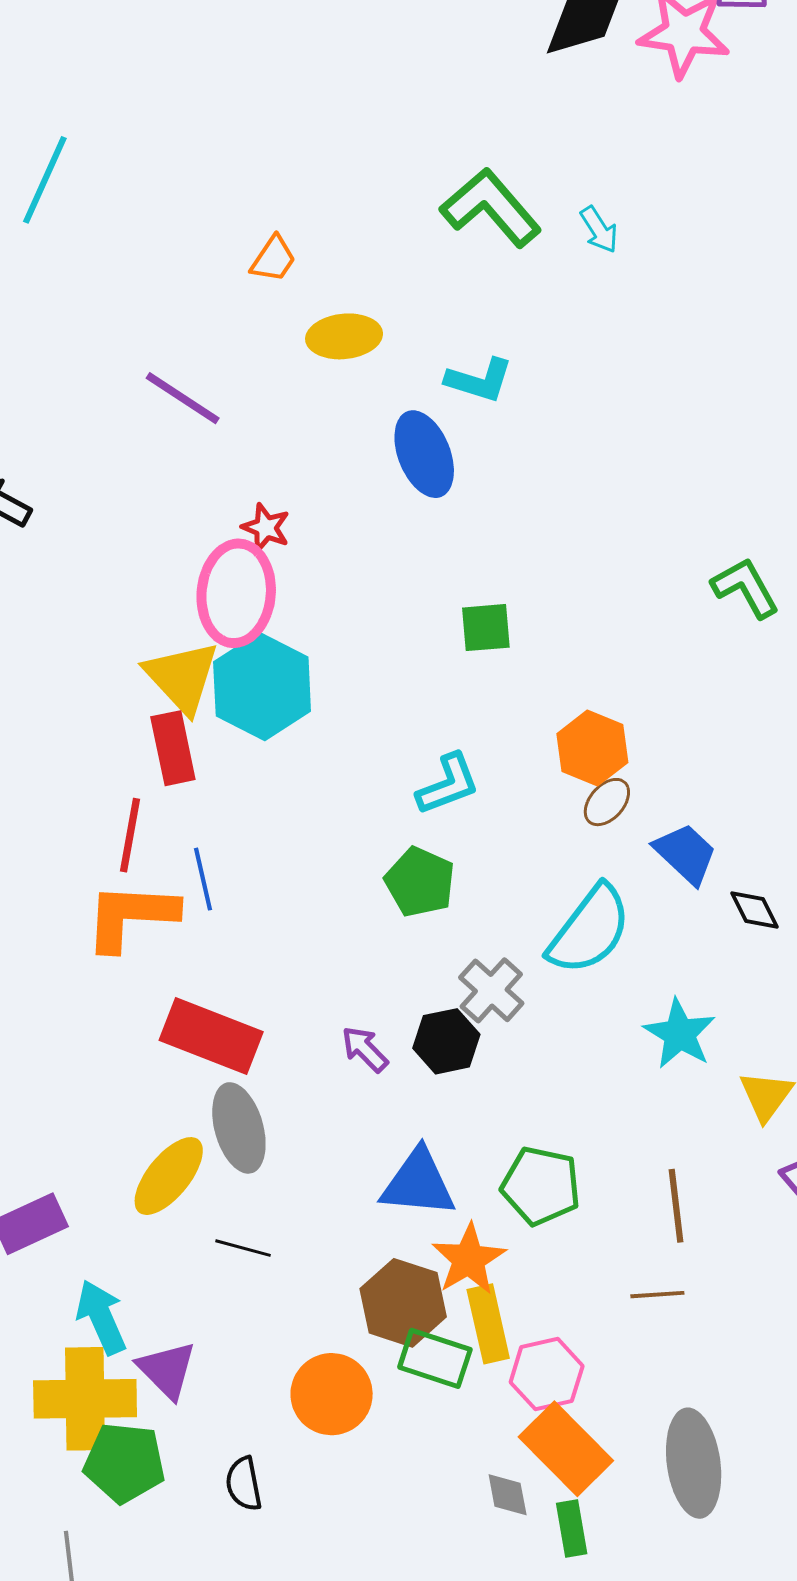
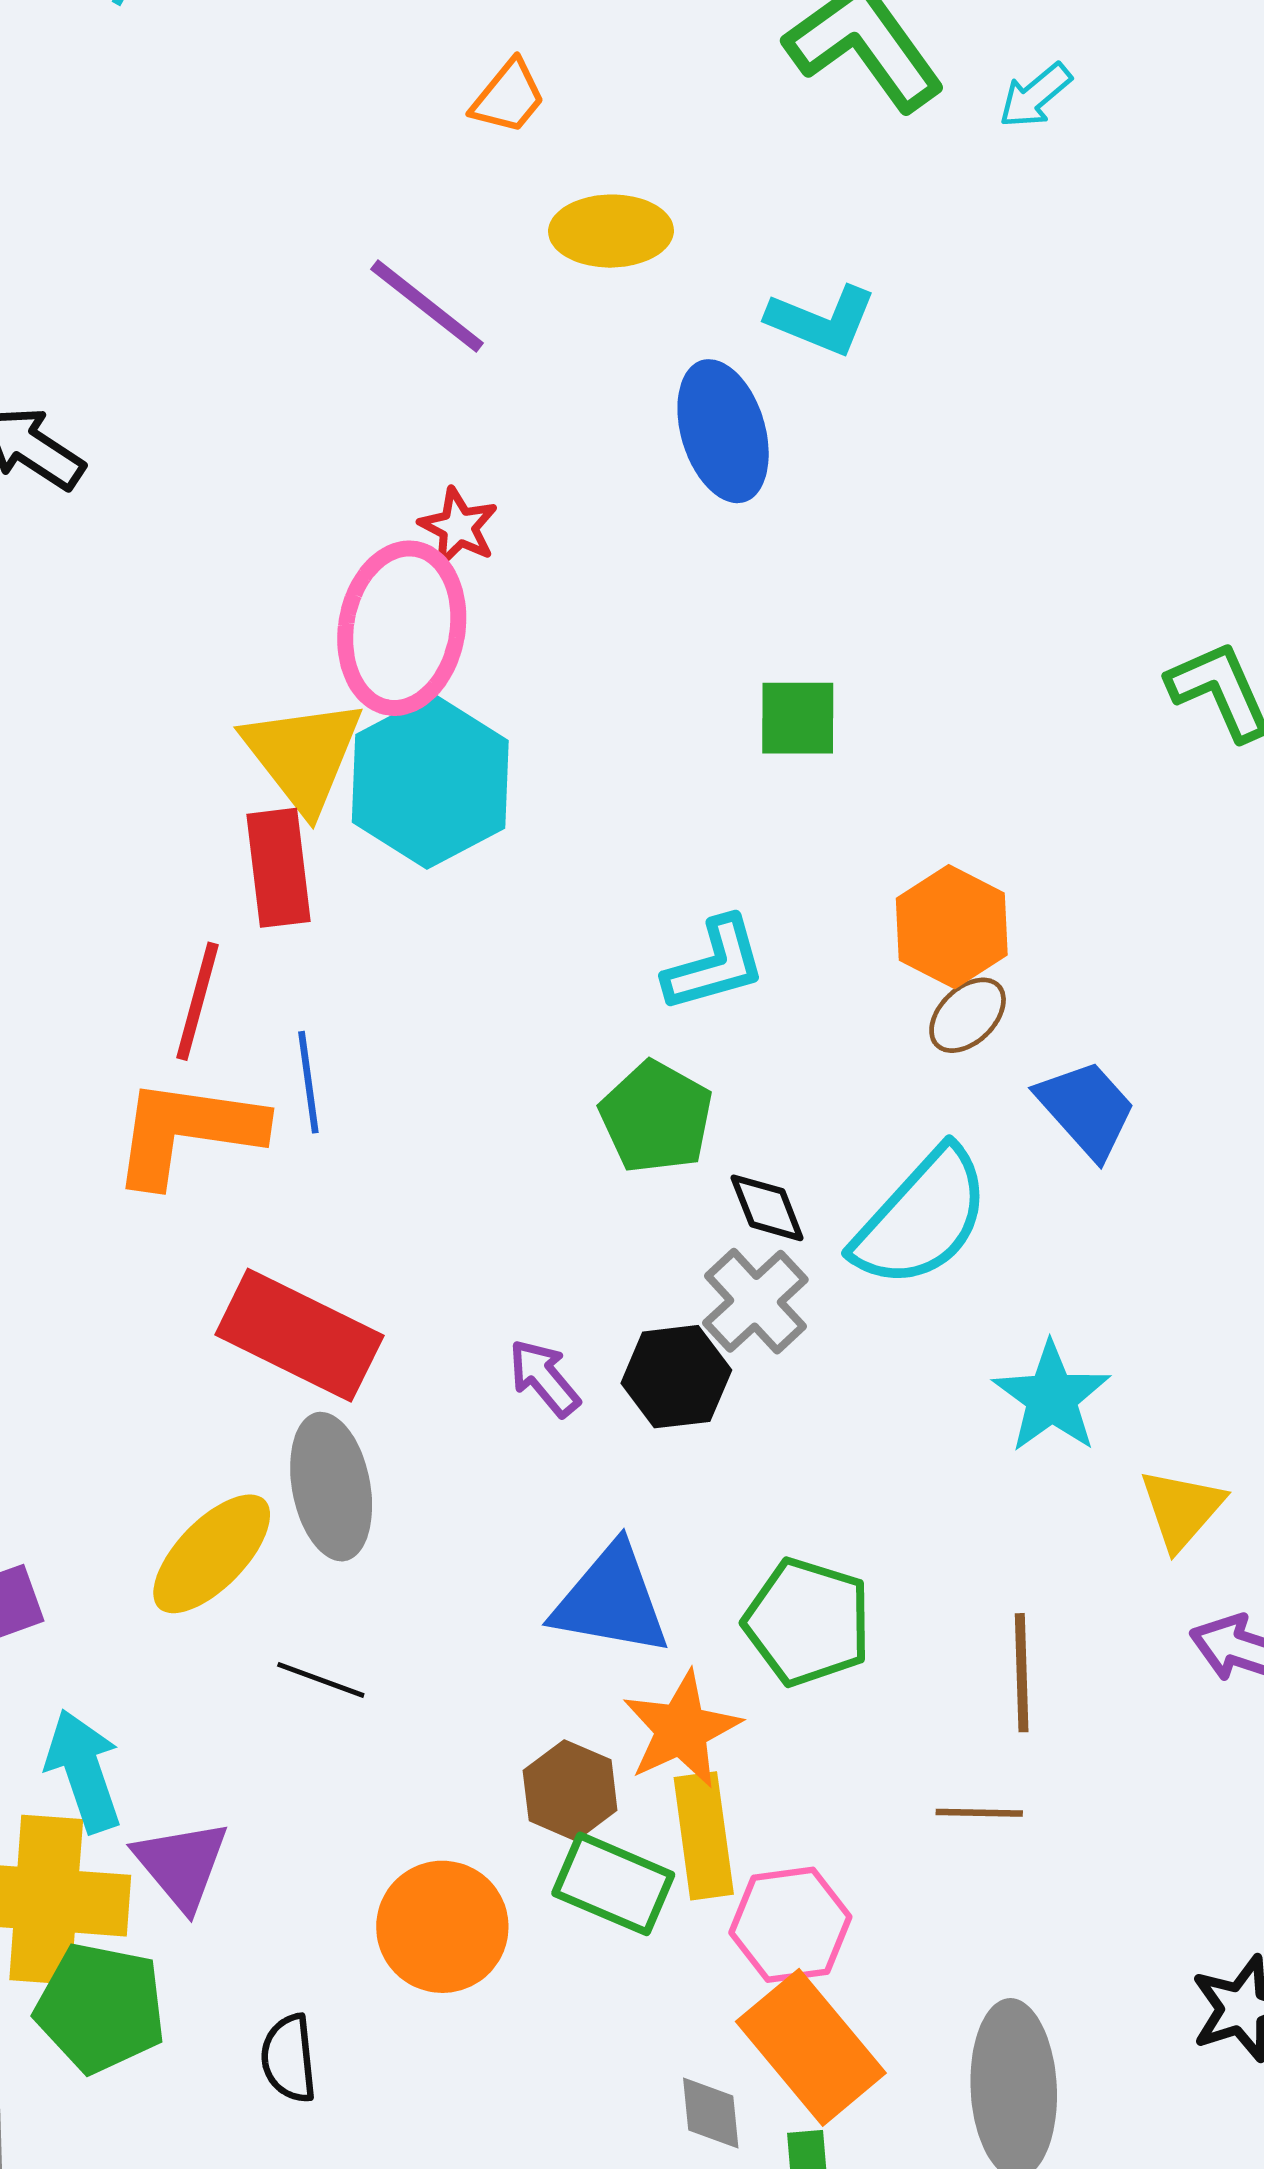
cyan arrow: (599, 230) -> (1035, 96), turned 78
purple line: (183, 398) -> (427, 306), moved
black diamond: (755, 910) -> (767, 1208), moved
brown hexagon: (403, 1303) -> (570, 1790), size x0.7

